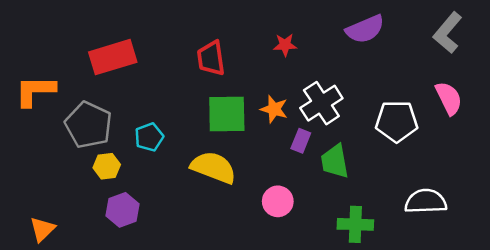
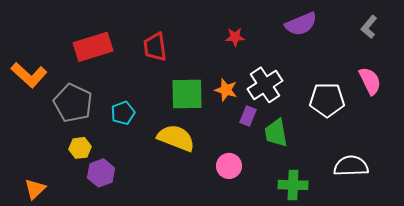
gray L-shape: (448, 33) -> (369, 27), size x0.7
red trapezoid: (211, 58) -> (155, 47), moved
orange L-shape: (35, 91) -> (29, 75), turned -138
yellow hexagon: (107, 166) -> (80, 148), moved

